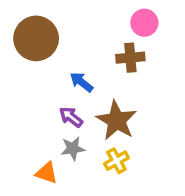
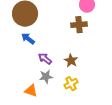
blue arrow: (81, 82) -> (28, 39), moved
brown star: (116, 121) -> (71, 61), size x0.6

